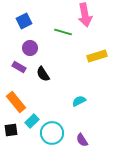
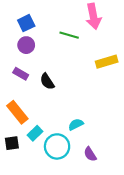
purple circle: (30, 48) -> (26, 45), moved
cyan semicircle: (79, 101) -> (76, 124), moved

